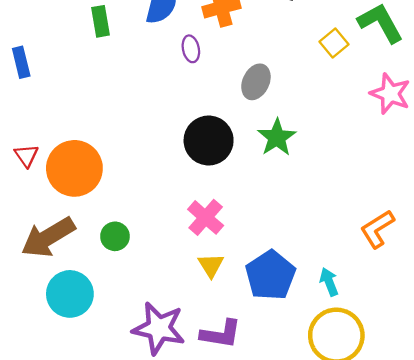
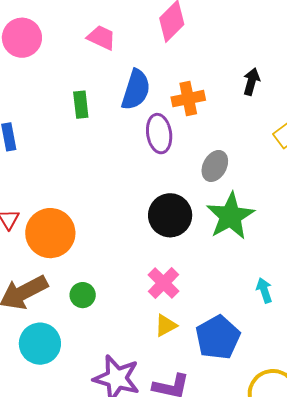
purple ellipse: (191, 49) -> (159, 134), size x1.6
green star: (277, 137) -> (230, 216), size x1.4
yellow triangle: (211, 265) -> (166, 326), turned 30
cyan arrow: (329, 282) -> (264, 290), moved

